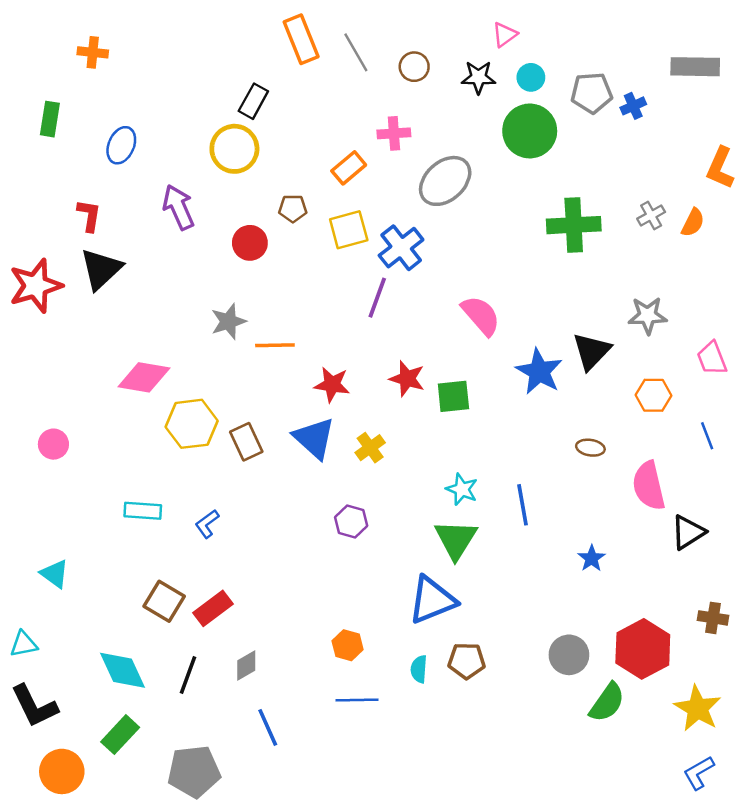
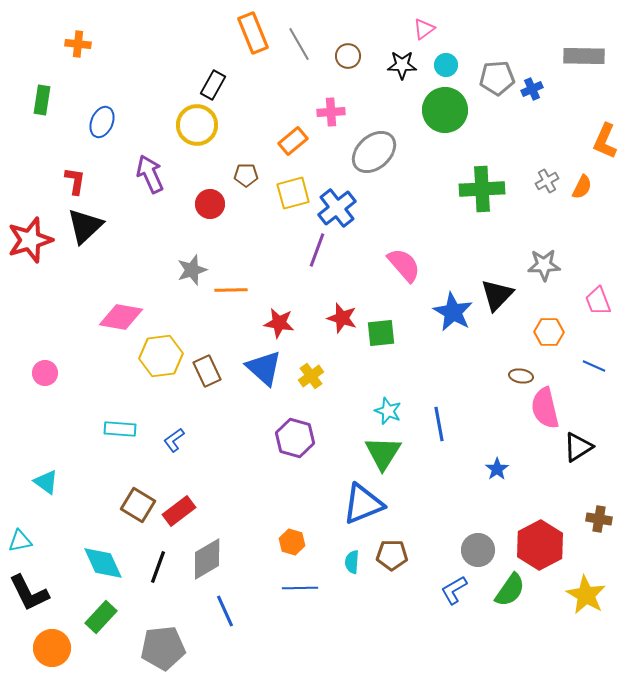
blue line: (707, 436) -> (594, 366), turned -45
brown ellipse: (590, 448) -> (521, 376), moved
purple hexagon: (351, 521) -> (295, 438), size x1.4
gray diamond: (246, 666) -> (207, 559), size x1.6
blue L-shape: (699, 773) -> (454, 590), moved

